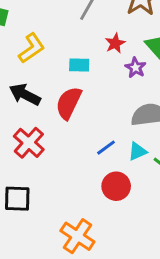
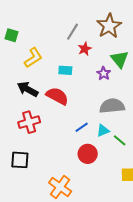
red star: (115, 43) -> (85, 49), moved
red semicircle: (69, 103) -> (57, 96), turned 90
red cross: (29, 143) -> (29, 122), turned 30

